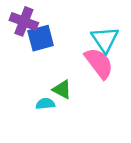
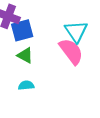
green triangle: (62, 89) -> (25, 55), moved

